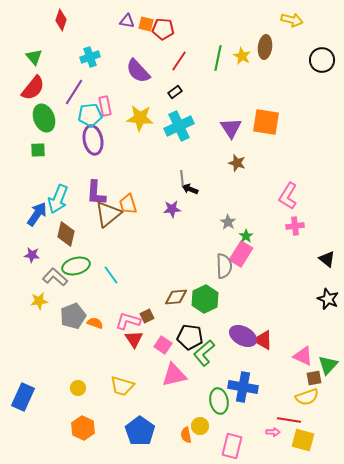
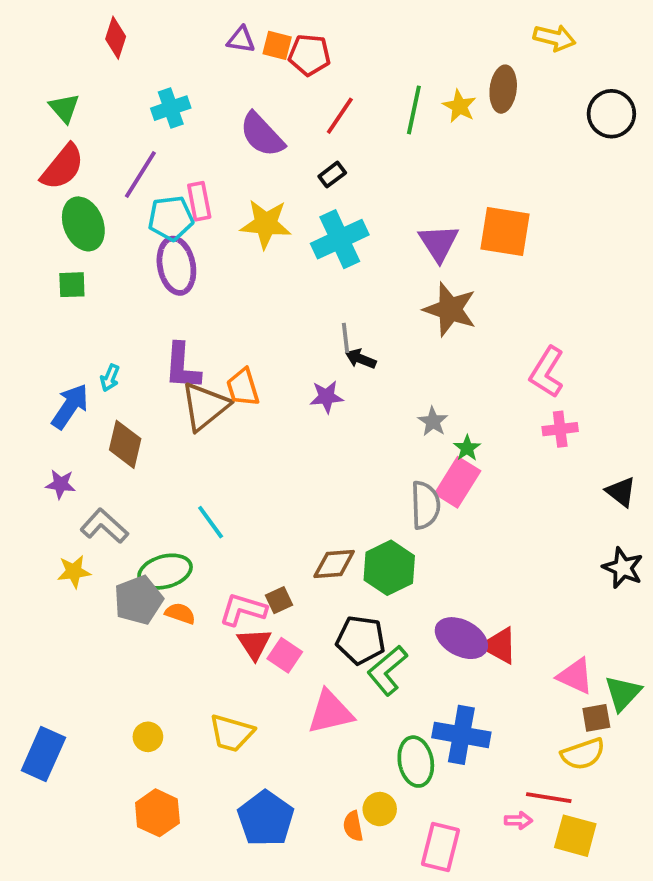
brown star: (237, 163) -> (450, 309), size x1.6
cyan arrow: (58, 199) -> (110, 378), size x0.5
green ellipse: (76, 266) -> (165, 572), moved
pink square: (163, 345) -> (285, 655), moved

